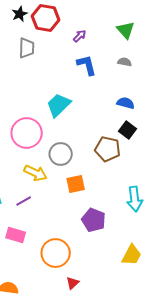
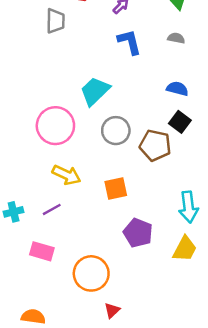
gray circle: (61, 154) -> (116, 131), moved
yellow trapezoid: (132, 255) -> (185, 249), moved

